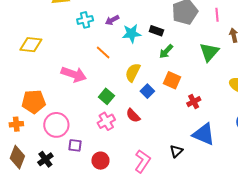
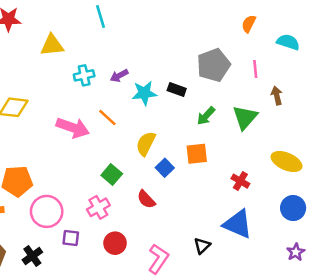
green arrow: (166, 51) -> (206, 116), moved
pink arrow: (74, 74) -> (73, 128), moved
orange square: (172, 80) -> (197, 154), turned -30
red cross: (194, 102) -> (240, 181), moved, turned -32
pink cross: (106, 121) -> (98, 207), moved
red circle: (100, 161) -> (115, 243), moved

